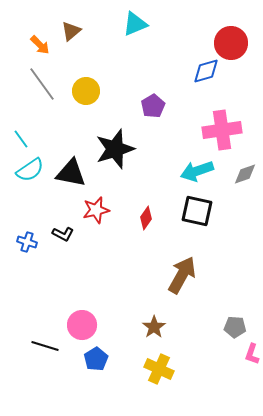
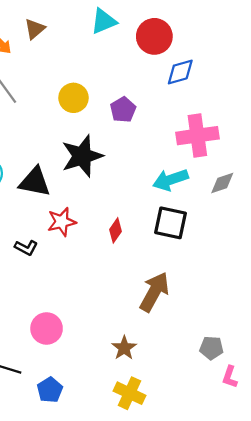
red circle: (231, 43) -> (154, 36), moved
yellow circle: (86, 91) -> (73, 98), moved
pink circle: (82, 325) -> (47, 328), moved
blue pentagon: (96, 359) -> (50, 390), moved

